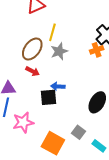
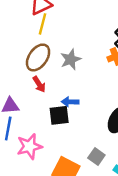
yellow line: (52, 32) -> (42, 24), moved
red arrow: (33, 71) -> (39, 84), turned 32

